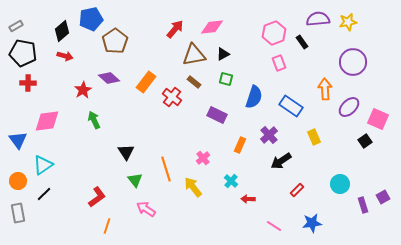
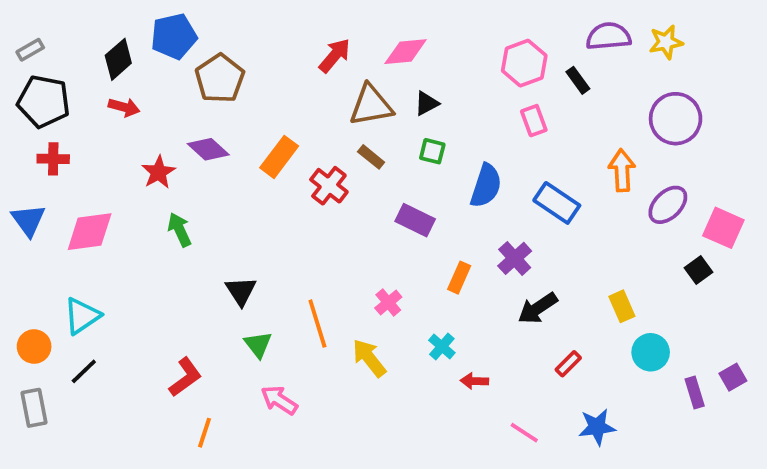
yellow rectangle: (314, 137) -> (622, 306), moved
blue triangle: (18, 140) -> (28, 220), moved

